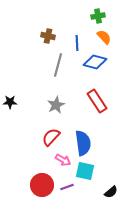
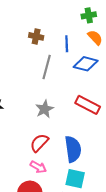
red rectangle: (97, 101) -> (88, 105), turned -30
pink arrow: (63, 160) -> (38, 167), moved

